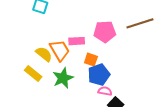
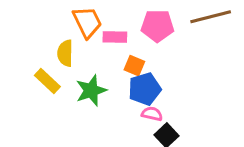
orange trapezoid: (60, 50) -> (87, 22), moved
yellow semicircle: (44, 54) -> (65, 53), turned -132

